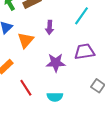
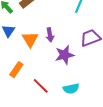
purple arrow: (50, 27) -> (50, 35), moved

